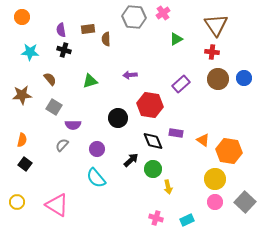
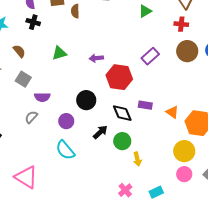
purple arrow: (130, 75) -> (96, 58), moved
black circle: (118, 118) -> (86, 100), moved
pink cross: (156, 218) -> (125, 190), turned 32

